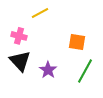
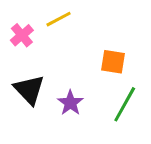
pink cross: (19, 36) -> (22, 35), moved, turned 35

